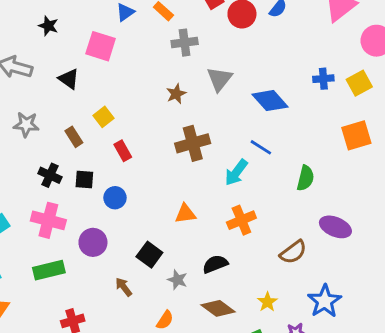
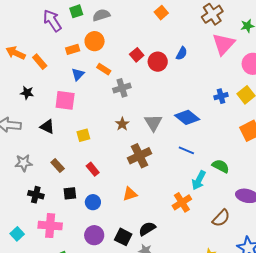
gray triangle: (219, 79) -> (153, 123), moved
yellow square: (104, 117) -> (83, 135), moved, turned 32
cyan arrow: (236, 172) -> (199, 180), moved
black cross: (50, 175) -> (36, 195), moved
green semicircle: (305, 178) -> (221, 166), turned -66
orange triangle: (185, 214) -> (130, 194), moved
purple circle: (93, 242) -> (94, 235), moved
black semicircle: (215, 264) -> (147, 229), moved

